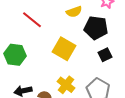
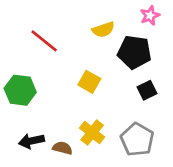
yellow square: (64, 49) -> (89, 82), size x0.7

